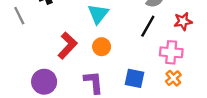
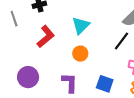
red L-shape: (67, 46) -> (46, 36), moved

